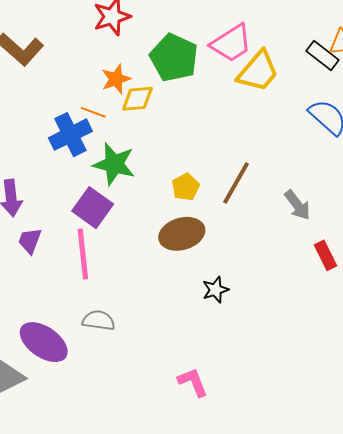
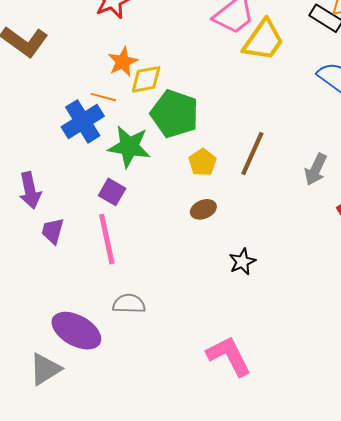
green pentagon: (174, 58) -> (175, 114), moved
gray arrow: (297, 205) -> (316, 169), turned 68
purple square: (93, 208) -> (112, 192), size x0.7
brown ellipse: (182, 234) -> (203, 209), size x0.6
pink L-shape: (193, 382) -> (229, 356), size x1.4

